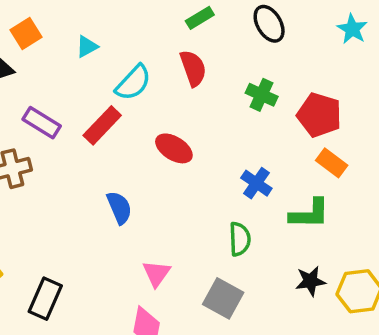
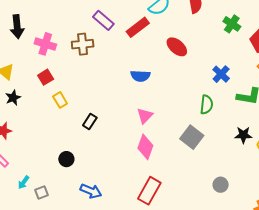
blue semicircle: (119, 208) -> (140, 76), turned 108
pink triangle: (156, 273) -> (145, 116), moved
black rectangle: (45, 299) -> (90, 121), size x0.7

